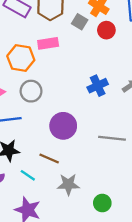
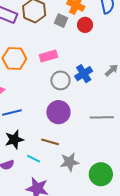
pink rectangle: (48, 43) -> (48, 56), moved
gray circle: (31, 91) -> (60, 80), moved
green circle: (102, 203) -> (101, 174), size x1.5

